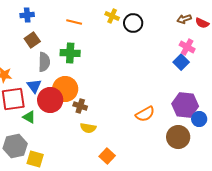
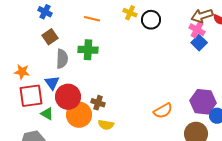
blue cross: (27, 15) -> (45, 12), turned 32
brown arrow: (184, 19) -> (202, 16), size x1.5
pink cross: (187, 47) -> (197, 30), moved
blue square: (181, 62) -> (199, 43), moved
orange circle: (65, 89) -> (79, 115), moved

